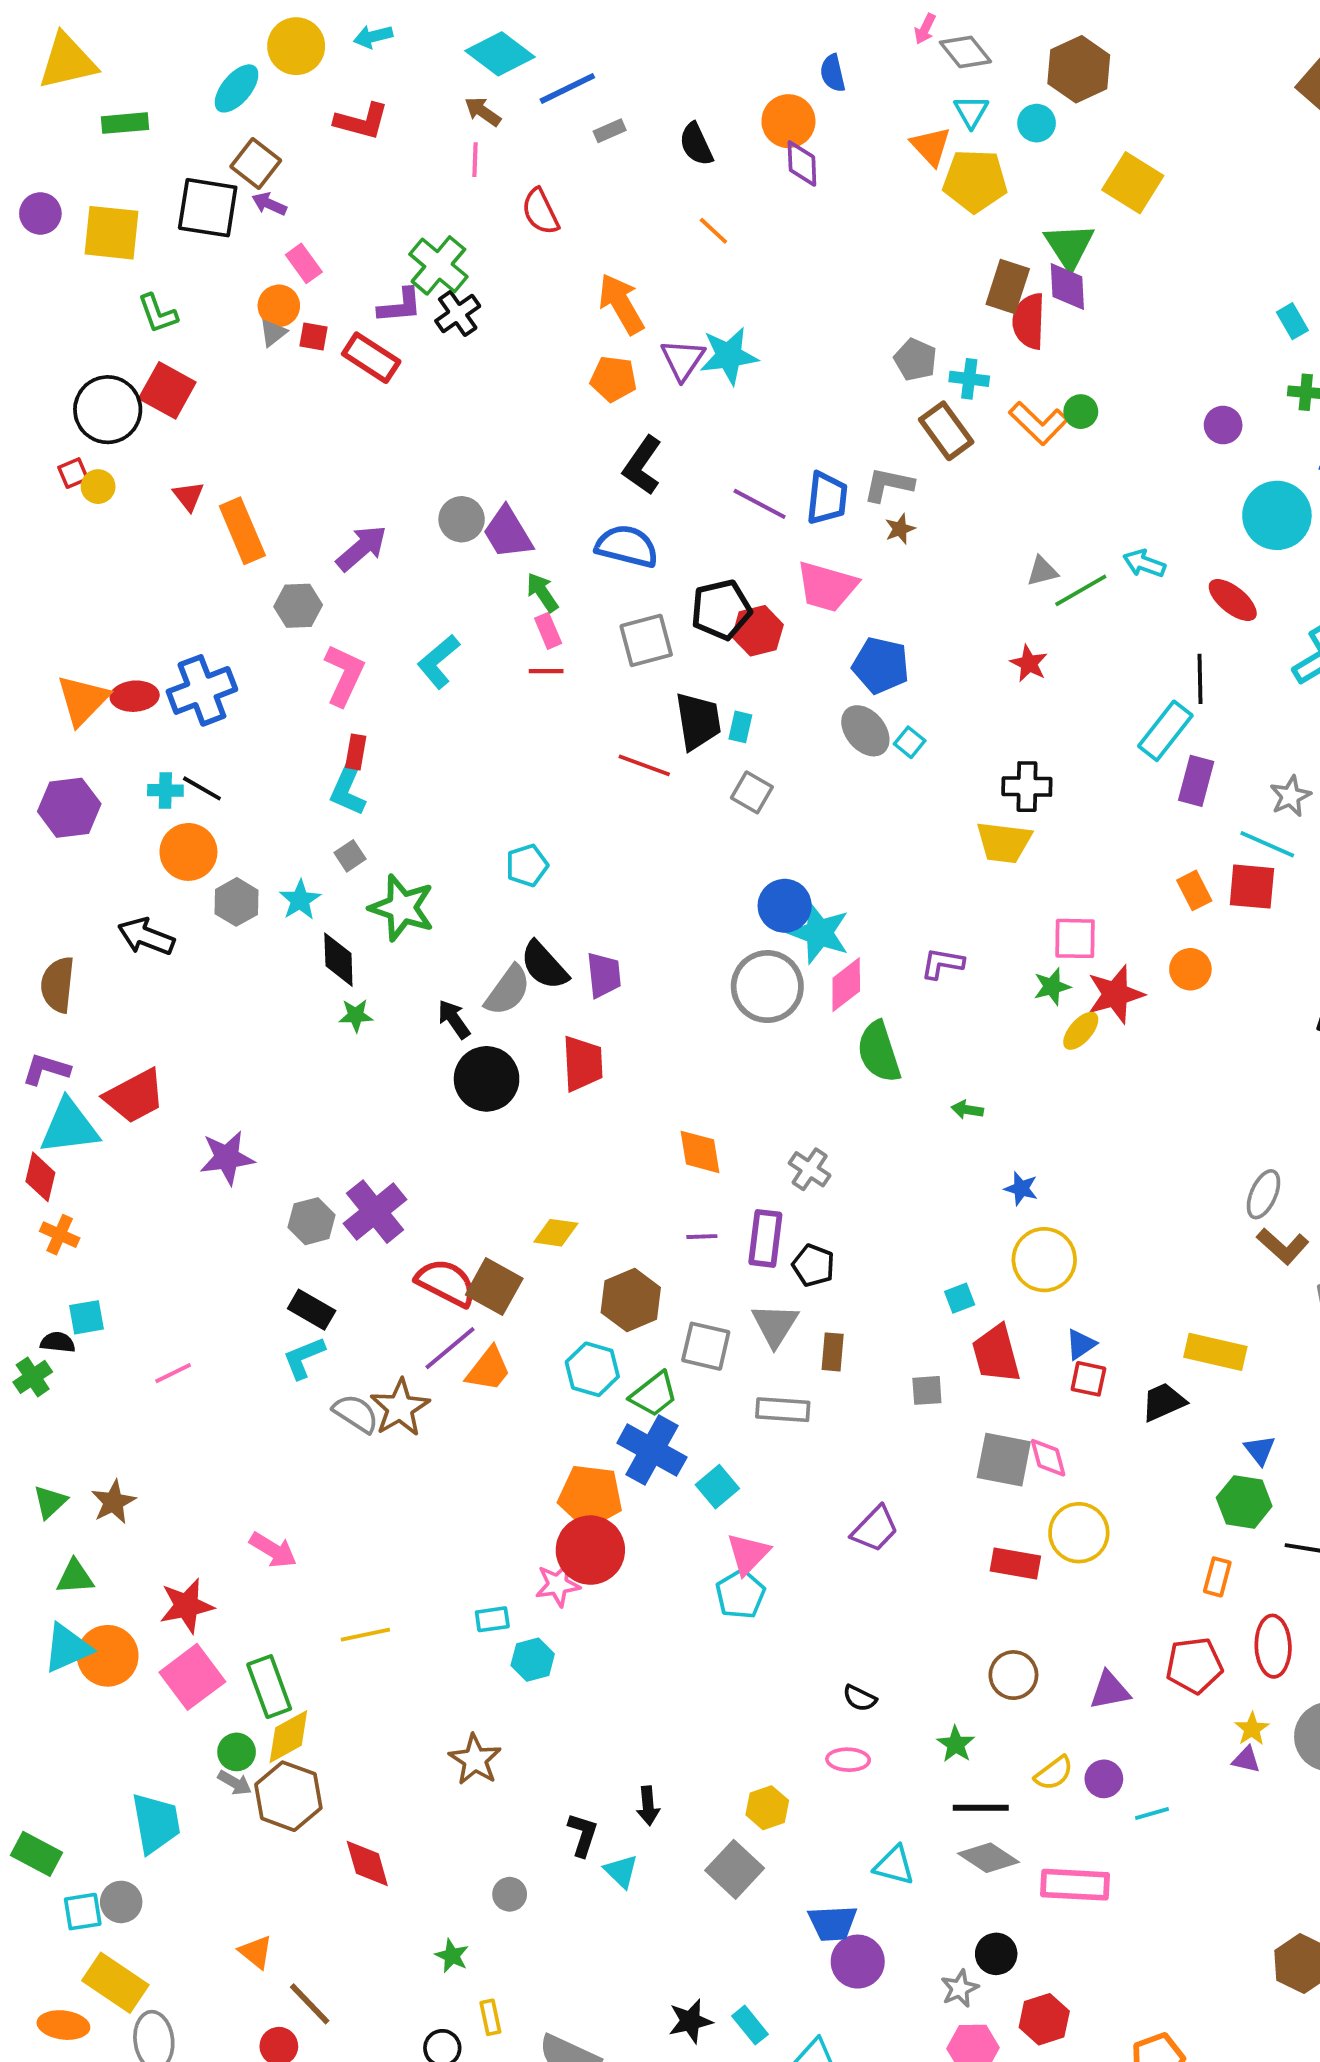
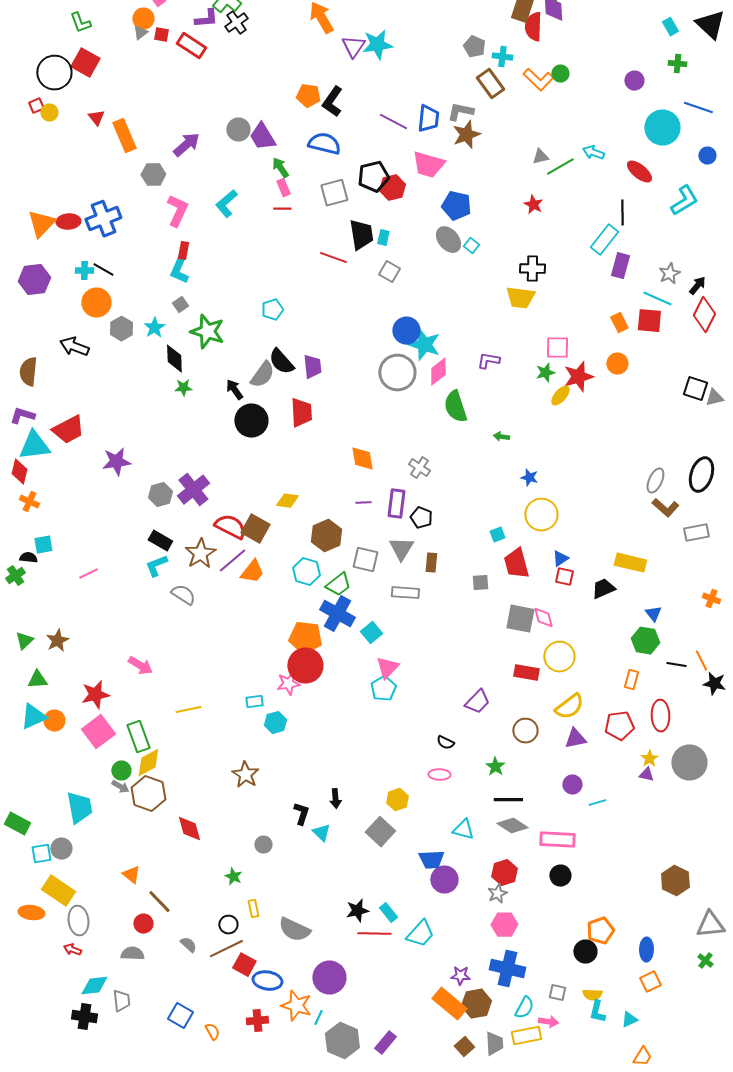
orange pentagon: (613, 379) -> (308, 96), moved
brown star: (900, 529) -> (466, 135), size x1.8
brown star: (400, 1408) -> (200, 554), moved
purple trapezoid: (875, 1529) -> (477, 702), moved
orange circle: (108, 1656) -> (54, 721), size x0.7
yellow semicircle: (1054, 1773) -> (569, 707), moved, size x1.4
black circle: (996, 1954) -> (560, 876), moved
red hexagon: (1044, 2019) -> (504, 873), moved

